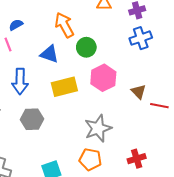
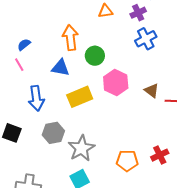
orange arrow: (64, 25) -> (70, 38), turned 30
gray star: (98, 128) -> (81, 148), moved
orange pentagon: (90, 159) -> (127, 161), moved

